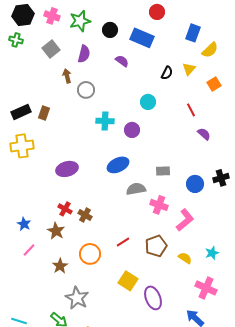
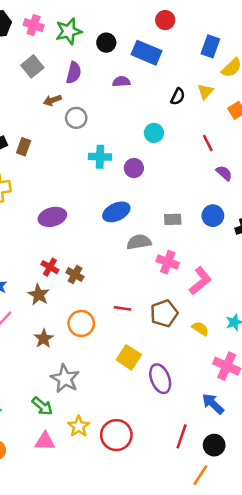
purple semicircle: (122, 61) -> (121, 81), turned -40
brown arrow: (67, 76) -> (52, 100), turned -96
blue circle: (195, 184) -> (213, 216), moved
red line: (123, 242) -> (123, 308), turned 40

